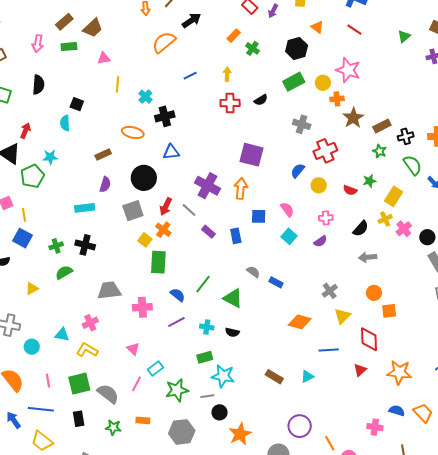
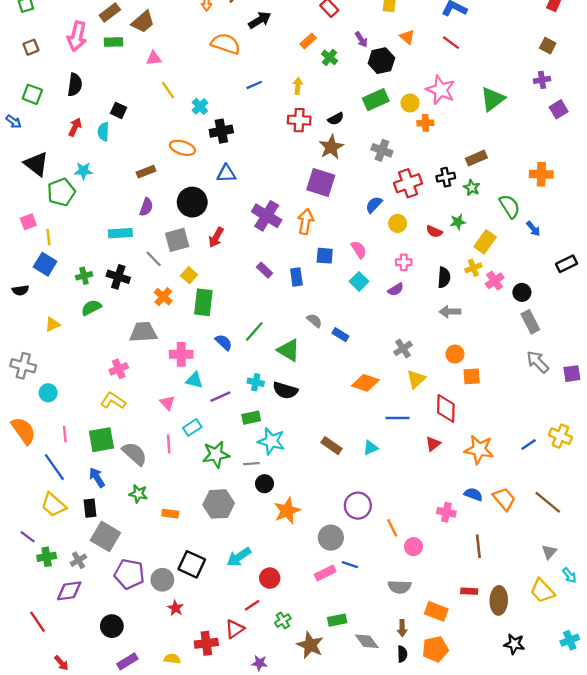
purple arrow: (273, 11) -> (361, 40), moved, turned -64
green triangle: (404, 36) -> (493, 99), moved, size x1.6
orange semicircle: (164, 42) -> (226, 44), turned 55
pink arrow: (38, 44) -> (77, 36), size x1.4
yellow line: (118, 84) -> (168, 90), turned -42
brown star: (353, 118) -> (331, 147), moved
red arrow: (25, 131) -> (75, 127), moved
black cross: (406, 136) -> (446, 177), moved
gray line: (189, 210) -> (154, 259), moved
black semicircle: (361, 229) -> (444, 277), turned -42
orange cross: (163, 230) -> (163, 297), moved
purple line: (176, 322) -> (220, 397), moved
black semicircle: (232, 332) -> (285, 390), size x1.5
cyan triangle: (62, 335) -> (194, 380), moved
pink line: (136, 384) -> (169, 444), turned -35
blue line: (41, 409) -> (54, 467), turned 45
black rectangle: (79, 419) -> (90, 508), moved
blue arrow: (14, 420) -> (97, 477), moved
orange rectangle: (143, 420) -> (170, 514), moved

